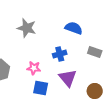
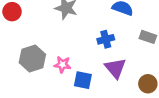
pink star: (34, 68) -> (63, 65), moved

